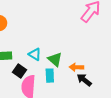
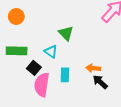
green triangle: (55, 59) -> (66, 33), moved

